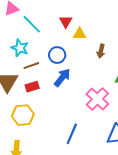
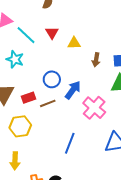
red triangle: (66, 22) -> (52, 33), moved
blue circle: (57, 55) -> (52, 79), moved
brown line: (31, 66) -> (48, 103), moved
blue arrow: (62, 78) -> (73, 90), moved

